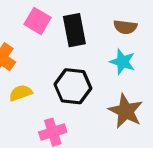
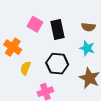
yellow semicircle: (21, 93) -> (25, 68), turned -48

